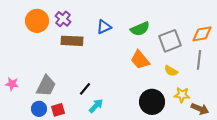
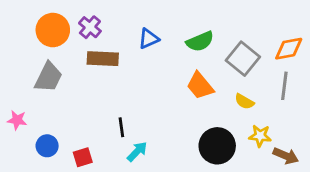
gray square: (170, 41) -> (243, 59), turned -30
gray trapezoid: (46, 86) -> (49, 77), moved
black line: (85, 89) -> (121, 127), turned -48
blue circle: (39, 109) -> (47, 146), moved

